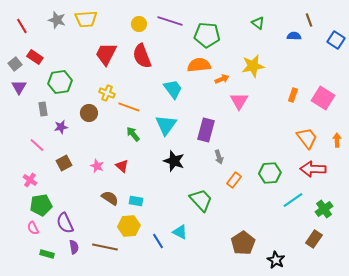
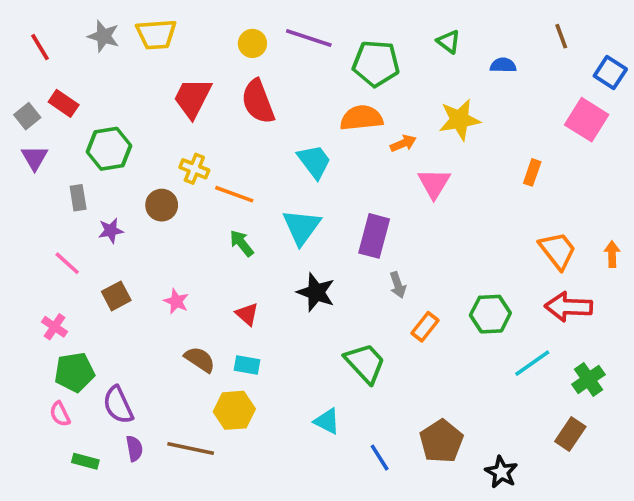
green triangle: (258, 23) -> (449, 42), moved
blue semicircle: (294, 36) -> (503, 65), moved
pink square: (323, 98) -> (587, 120), moved
red triangle: (122, 166) -> (247, 314), moved
blue line: (158, 241) -> (380, 458), moved

